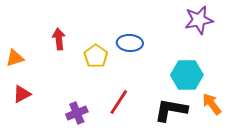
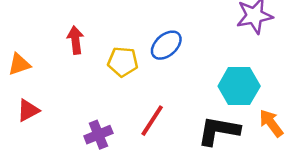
blue ellipse: (130, 43) -> (166, 45), turned -45
yellow pentagon: (96, 56) -> (123, 62), turned -30

